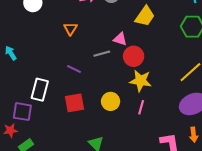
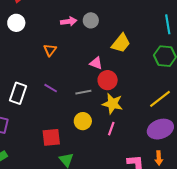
gray line: (102, 54) -> (83, 92), moved
white rectangle: (40, 90) -> (18, 93), moved
red square: (74, 103) -> (51, 137), moved

